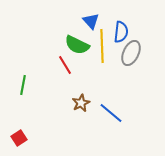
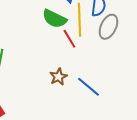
red line: (65, 65) -> (69, 39), moved

